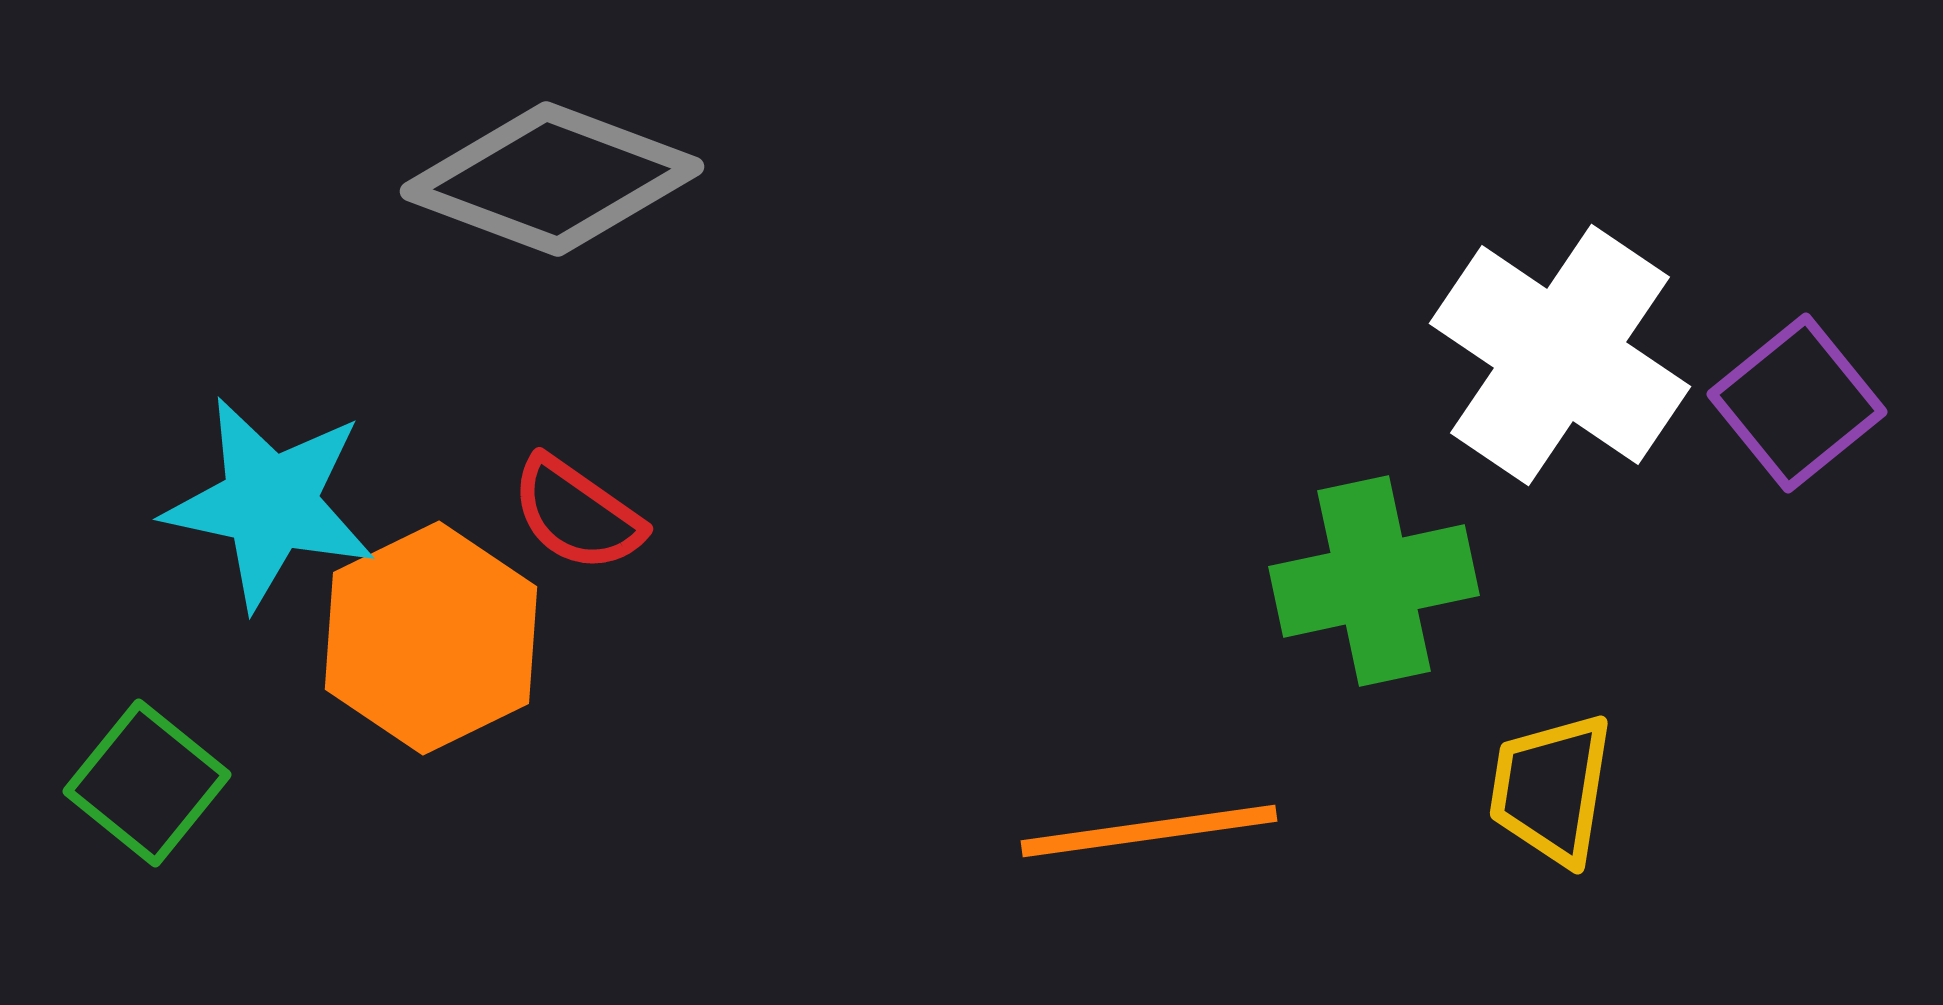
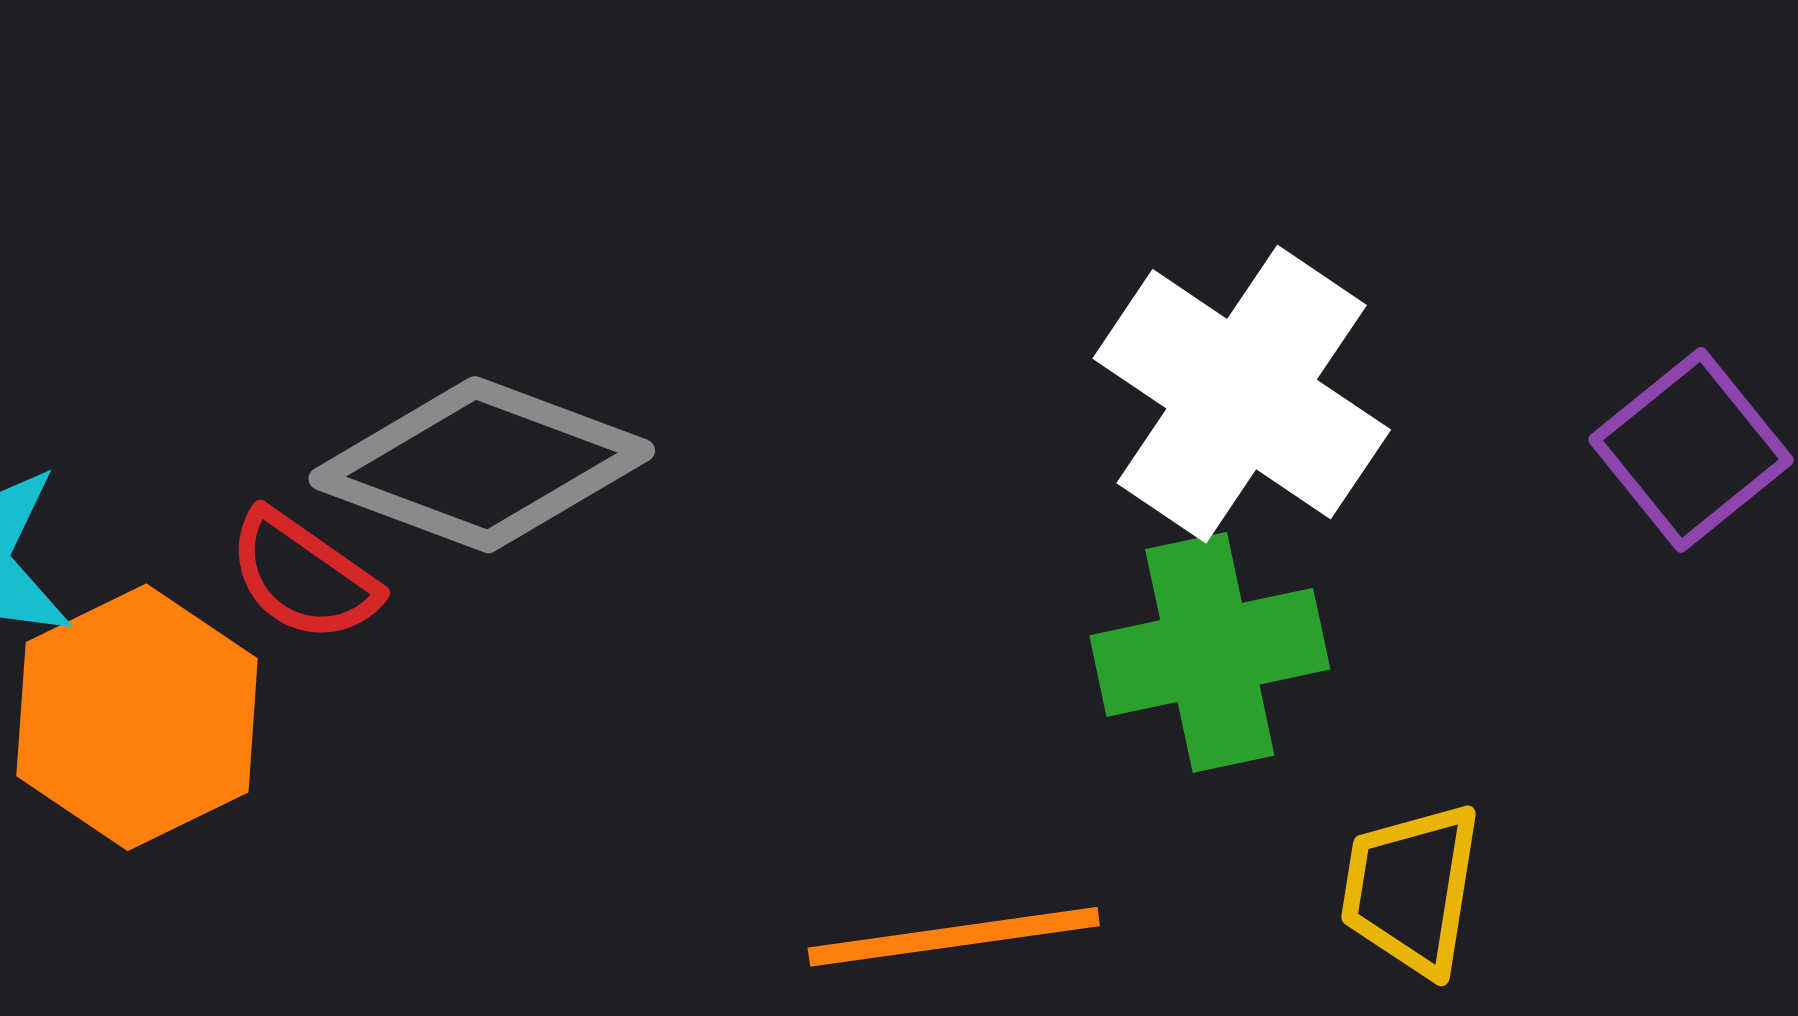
gray diamond: (552, 179) -> (482, 465), moved
white cross: (1560, 355) -> (1242, 394), moved

